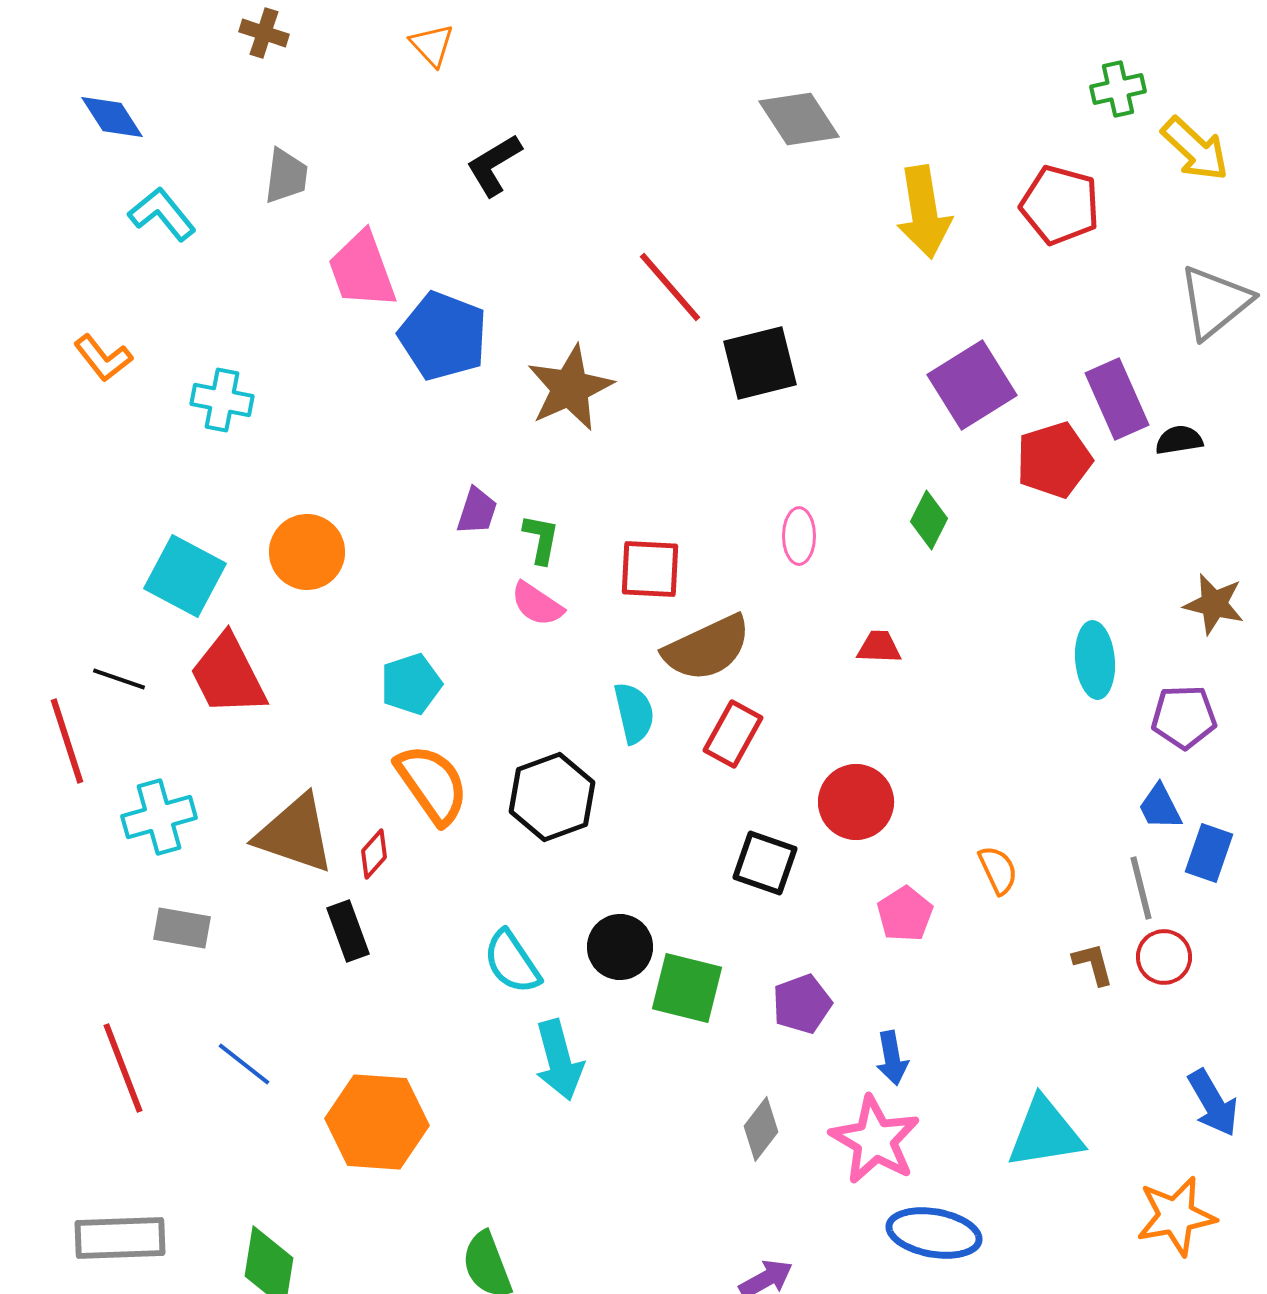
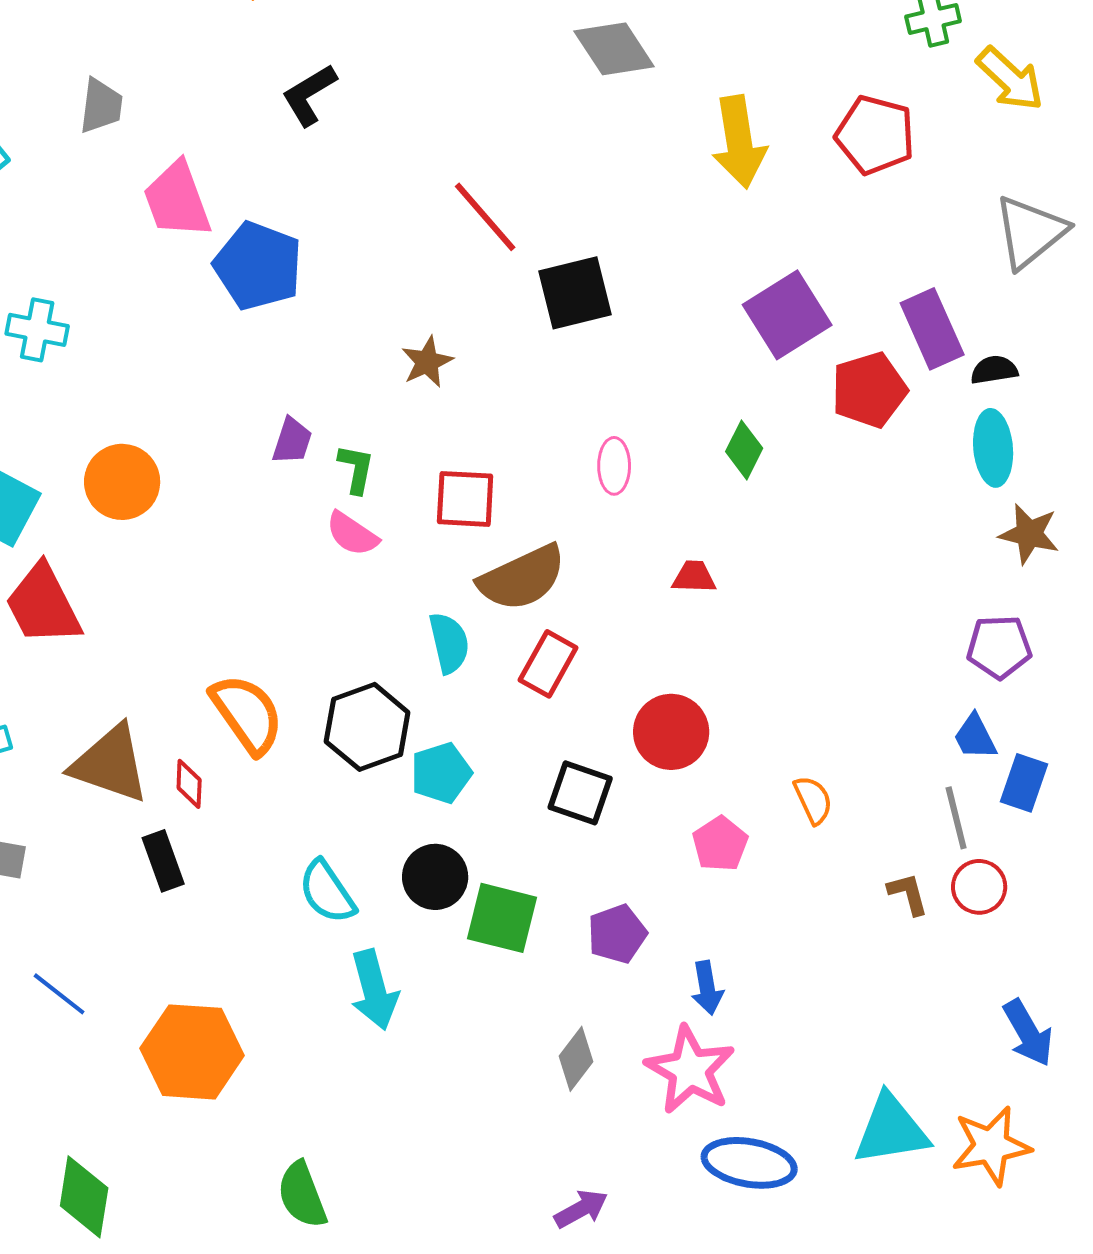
brown star: (570, 388) -> (427, 362), moved, size x0.6
cyan ellipse: (1095, 660) -> (993, 448), moved
cyan pentagon: (411, 684) -> (441, 773), moved
red diamond: (374, 854) -> (189, 784), turned -39
cyan triangle: (1045, 1133) -> (891, 1130), moved

